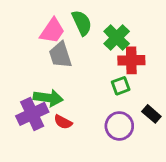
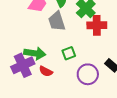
gray trapezoid: (60, 55) -> (57, 21), moved
green square: (121, 86) -> (69, 53), moved

